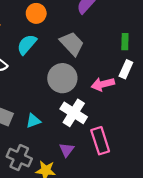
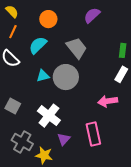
pink arrow: (103, 84) -> (108, 101), moved
white cross: (74, 113) -> (49, 116), moved
cyan triangle: (33, 121) -> (43, 76), moved

